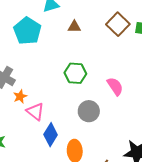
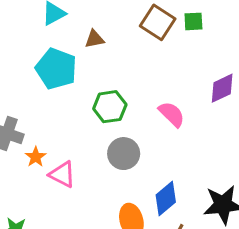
cyan pentagon: (27, 31) -> (56, 69), moved
gray circle: (89, 111) -> (124, 154), moved
blue diamond: (51, 135) -> (166, 198), moved, turned 30

